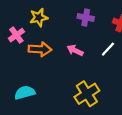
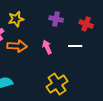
white line: (108, 49) -> (75, 46), turned 48
pink arrow: (75, 50) -> (47, 47), turned 40

